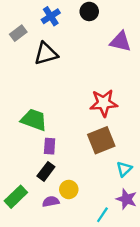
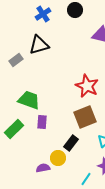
gray rectangle: (18, 33) -> (16, 60), moved
red star: (104, 103) -> (87, 86), turned 30
black rectangle: (46, 171) -> (71, 143), moved
green rectangle: (16, 197) -> (14, 129), moved

